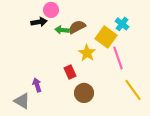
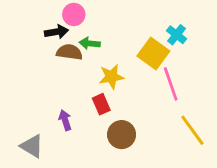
brown semicircle: (77, 27) -> (69, 52), moved, turned 36
yellow star: (87, 53) -> (111, 77), moved, turned 30
purple arrow: (37, 85) -> (65, 120), moved

